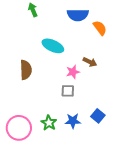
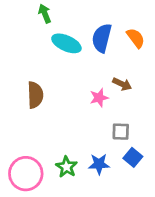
blue semicircle: (78, 15) -> (102, 38), moved, turned 105
cyan ellipse: (53, 46) -> (66, 43), moved
gray square: (68, 91) -> (121, 132), moved

